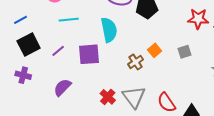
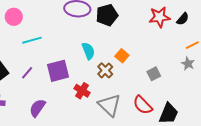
cyan semicircle: (109, 30) -> (88, 51), moved, size x0.7
gray square: (185, 52) -> (154, 74), moved
red cross: (108, 97) -> (82, 91), moved

